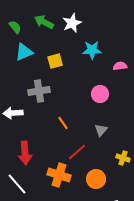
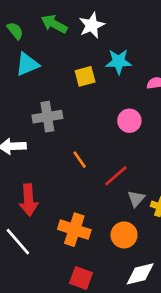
yellow square: (55, 61) -> (85, 76), moved
gray triangle: (101, 130) -> (136, 199), moved
red line: (77, 152) -> (116, 176), moved

